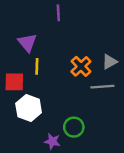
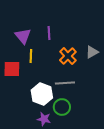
purple line: (58, 13) -> (49, 33), moved
gray line: (102, 87) -> (65, 83), moved
white hexagon: (29, 108) -> (42, 94), moved

